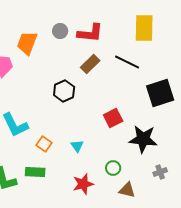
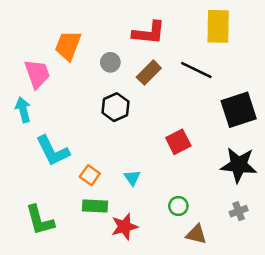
gray circle: (60, 31) -> (110, 62), moved
black star: (143, 139) -> (239, 165), moved
green rectangle: (35, 172) -> (95, 206), moved
red star: (83, 184) -> (124, 227), moved

